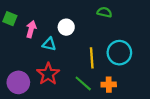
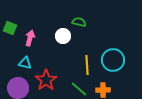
green semicircle: (104, 12) -> (79, 22), moved
cyan triangle: (49, 44) -> (25, 63), moved

